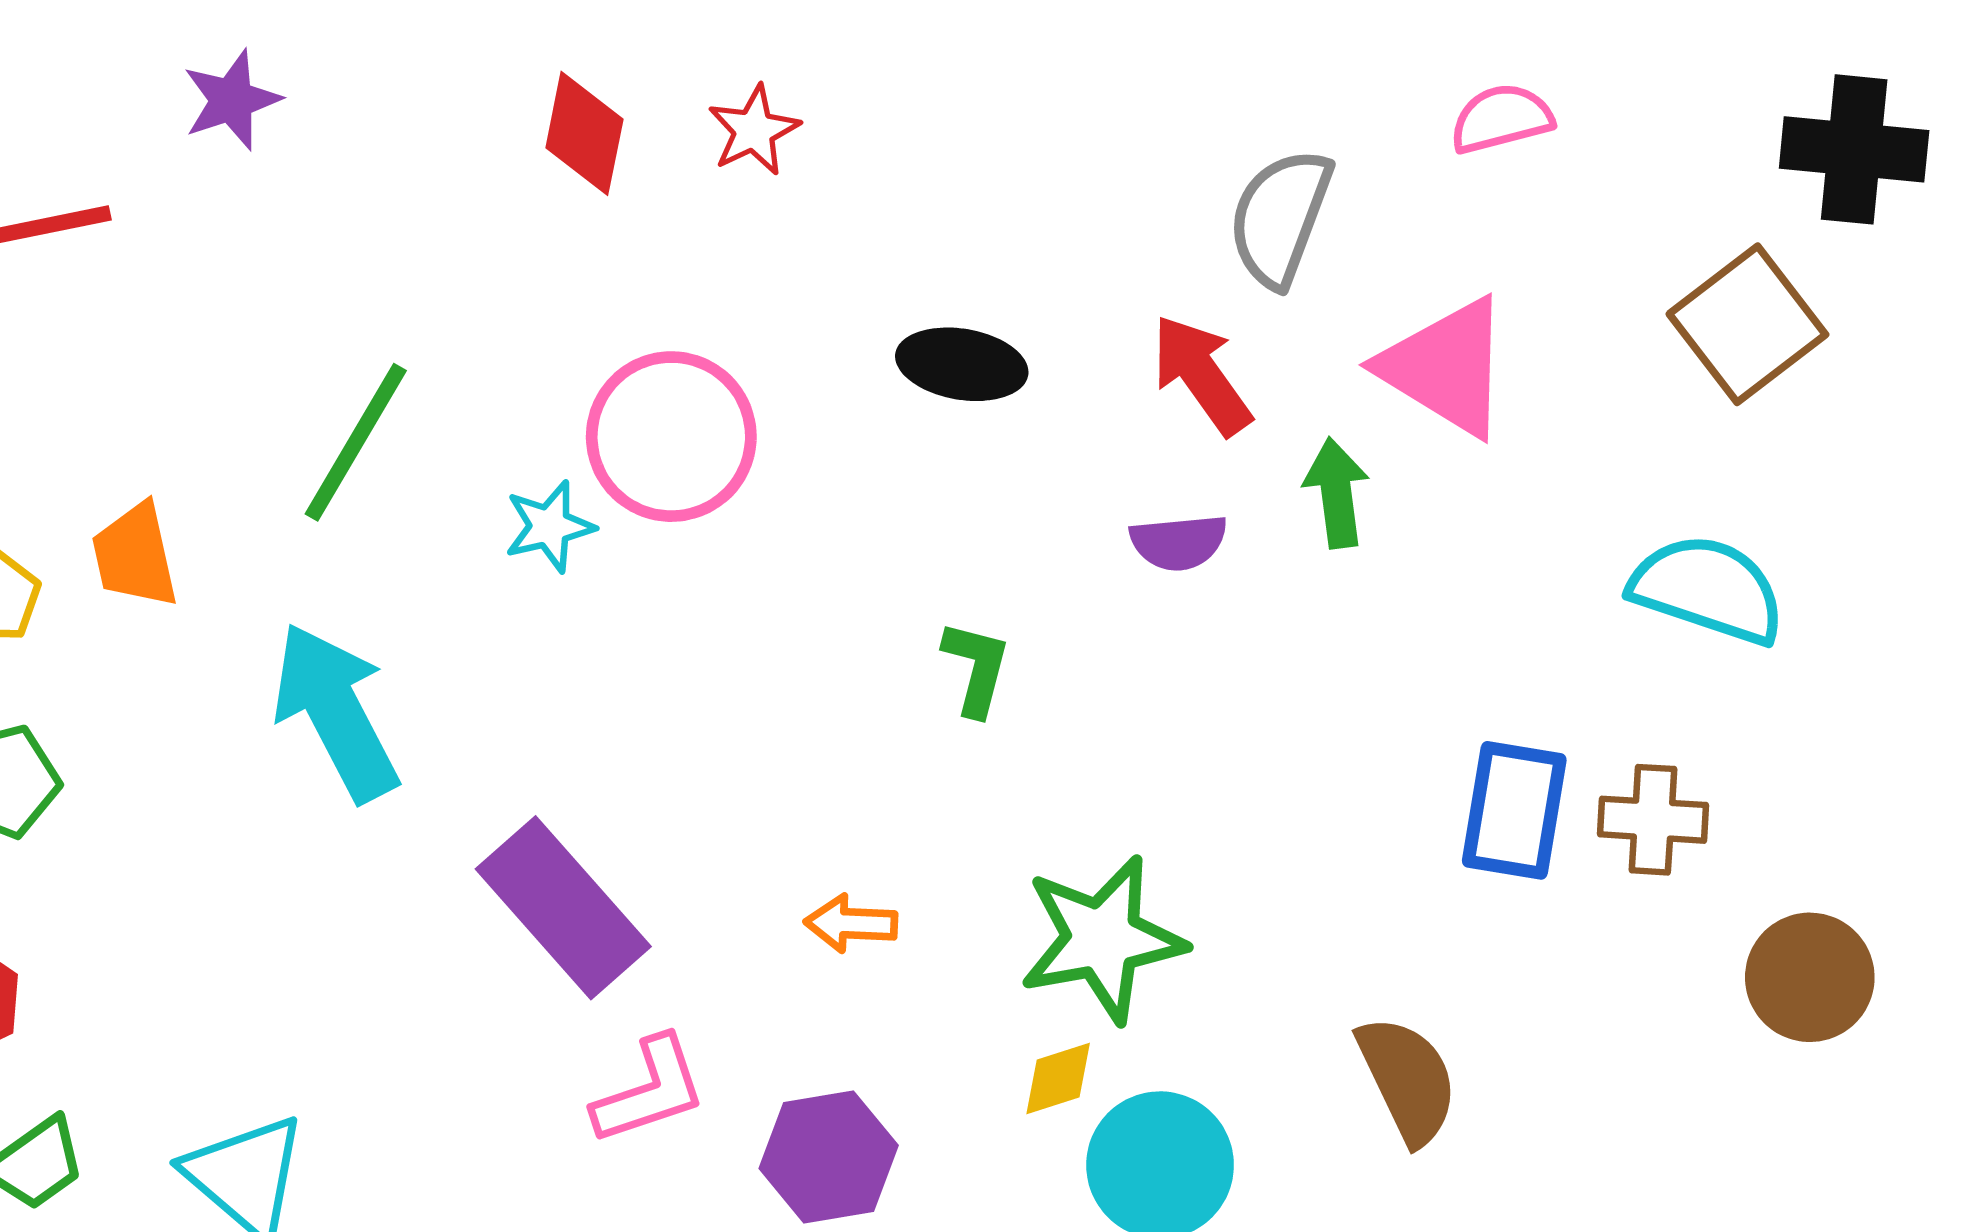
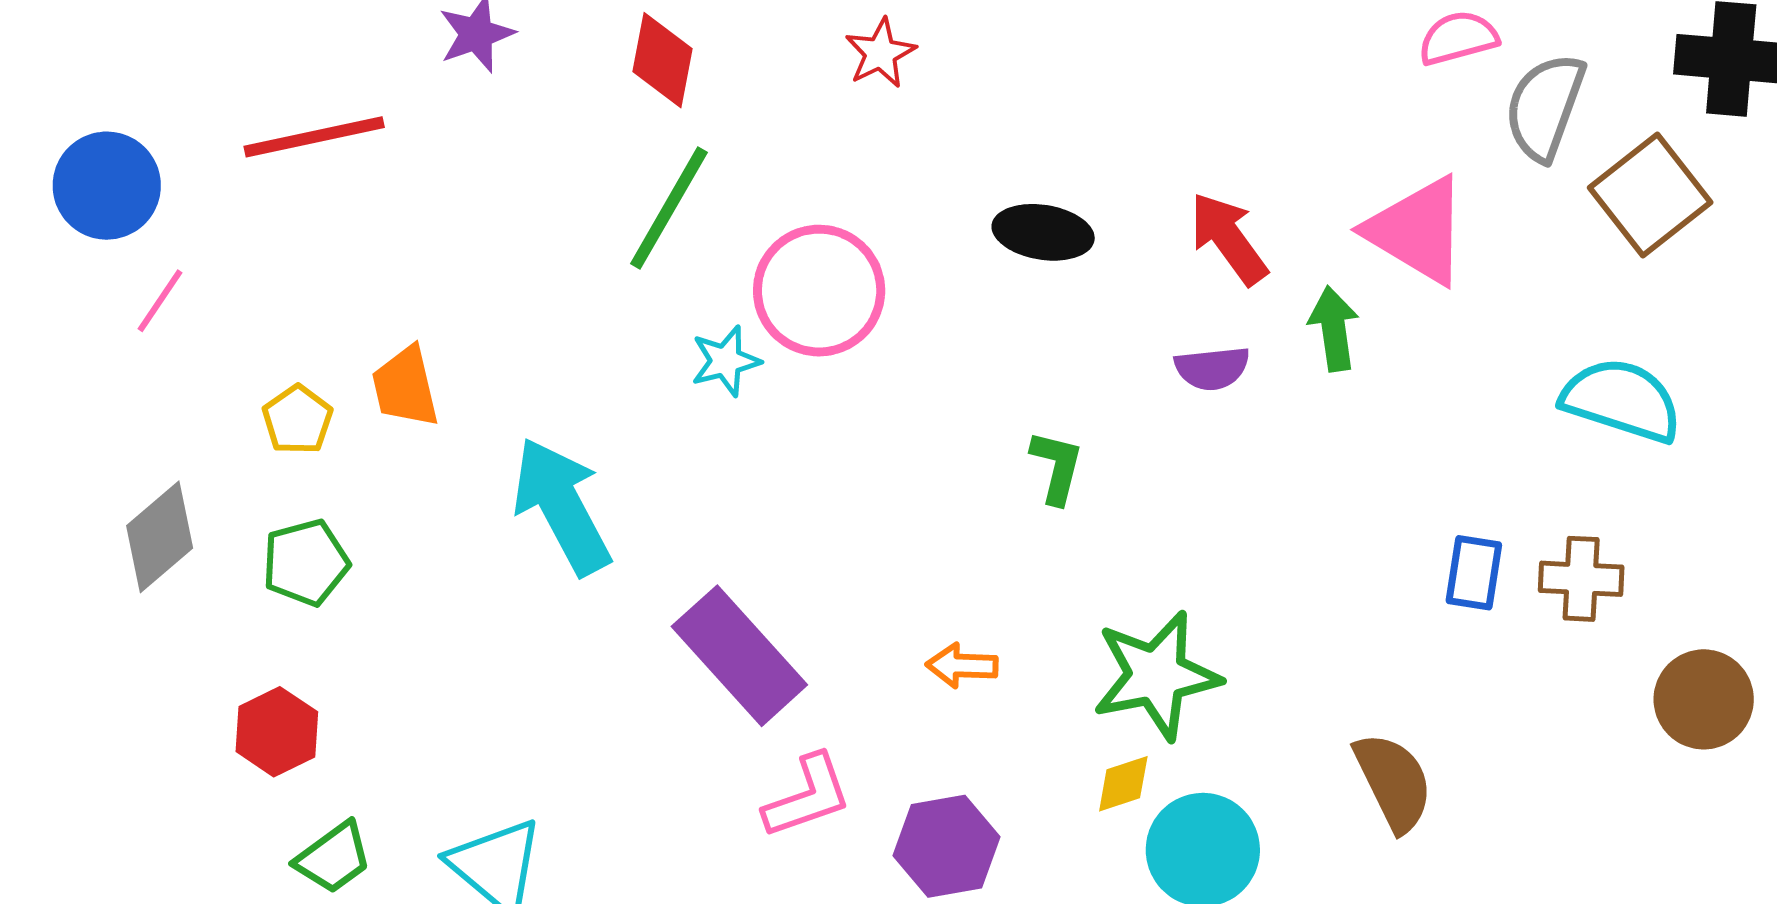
red diamond: (584, 133) -> (663, 60), moved
gray semicircle: (1280, 217) -> (1545, 107), moved
green line: (356, 442) -> (669, 208), moved
blue rectangle: (1514, 810) -> (1474, 573), size x0.7

